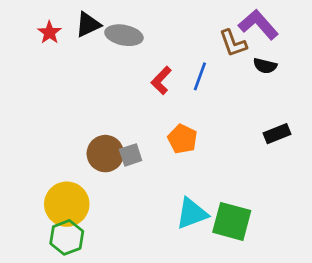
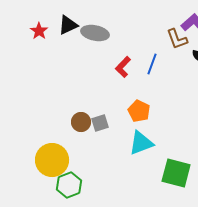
brown circle: (105, 154) -> (81, 122), size x0.7
cyan triangle: (192, 213) -> (141, 143), moved
green hexagon: (67, 237) -> (69, 185), moved

